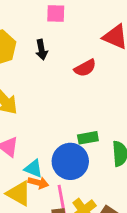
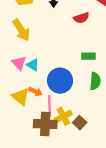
green rectangle: (88, 138) -> (88, 56), moved
cyan triangle: (33, 169) -> (33, 65), moved

